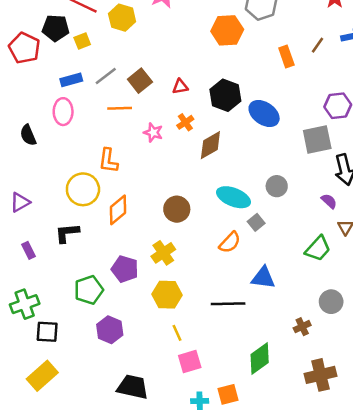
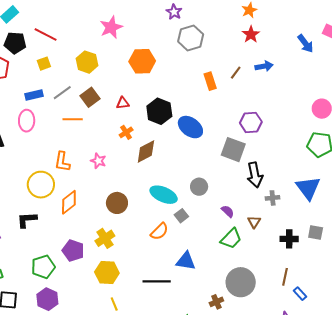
yellow hexagon: (122, 18) -> (87, 62), moved
black pentagon: (56, 28) -> (15, 43), moved
orange hexagon: (227, 30) -> (142, 61), moved
pink star: (153, 132) -> (98, 161), moved
gray square: (317, 139) -> (233, 150), turned 30
purple semicircle: (329, 201) -> (228, 211), moved
gray circle: (331, 302) -> (241, 282), size x1.5
purple hexagon: (110, 330) -> (47, 299), moved

